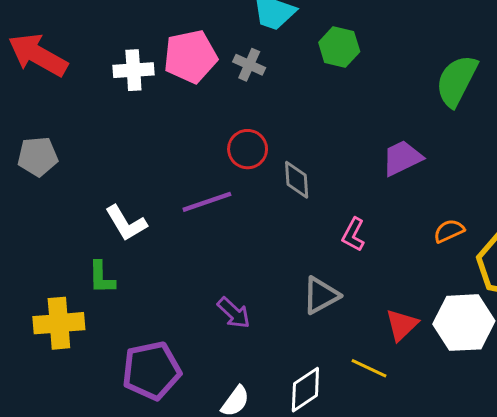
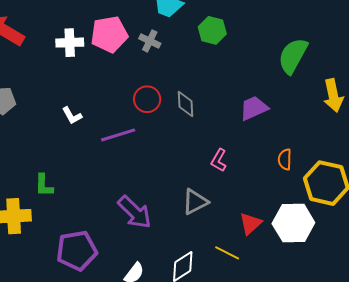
gray diamond: (297, 180) -> (185, 104), moved
white L-shape: (126, 223) -> (72, 116), moved, size x0.7
orange semicircle: (449, 231) -> (285, 159), turned -65
purple arrow: (234, 313) -> (135, 212), size x1.5

